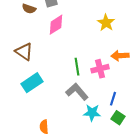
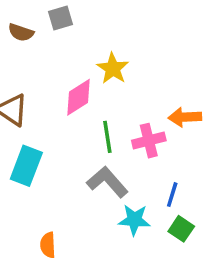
yellow star: (106, 23) -> (113, 68), moved
pink diamond: (56, 25) -> (79, 97), moved
cyan rectangle: (32, 83) -> (26, 166), turned -35

